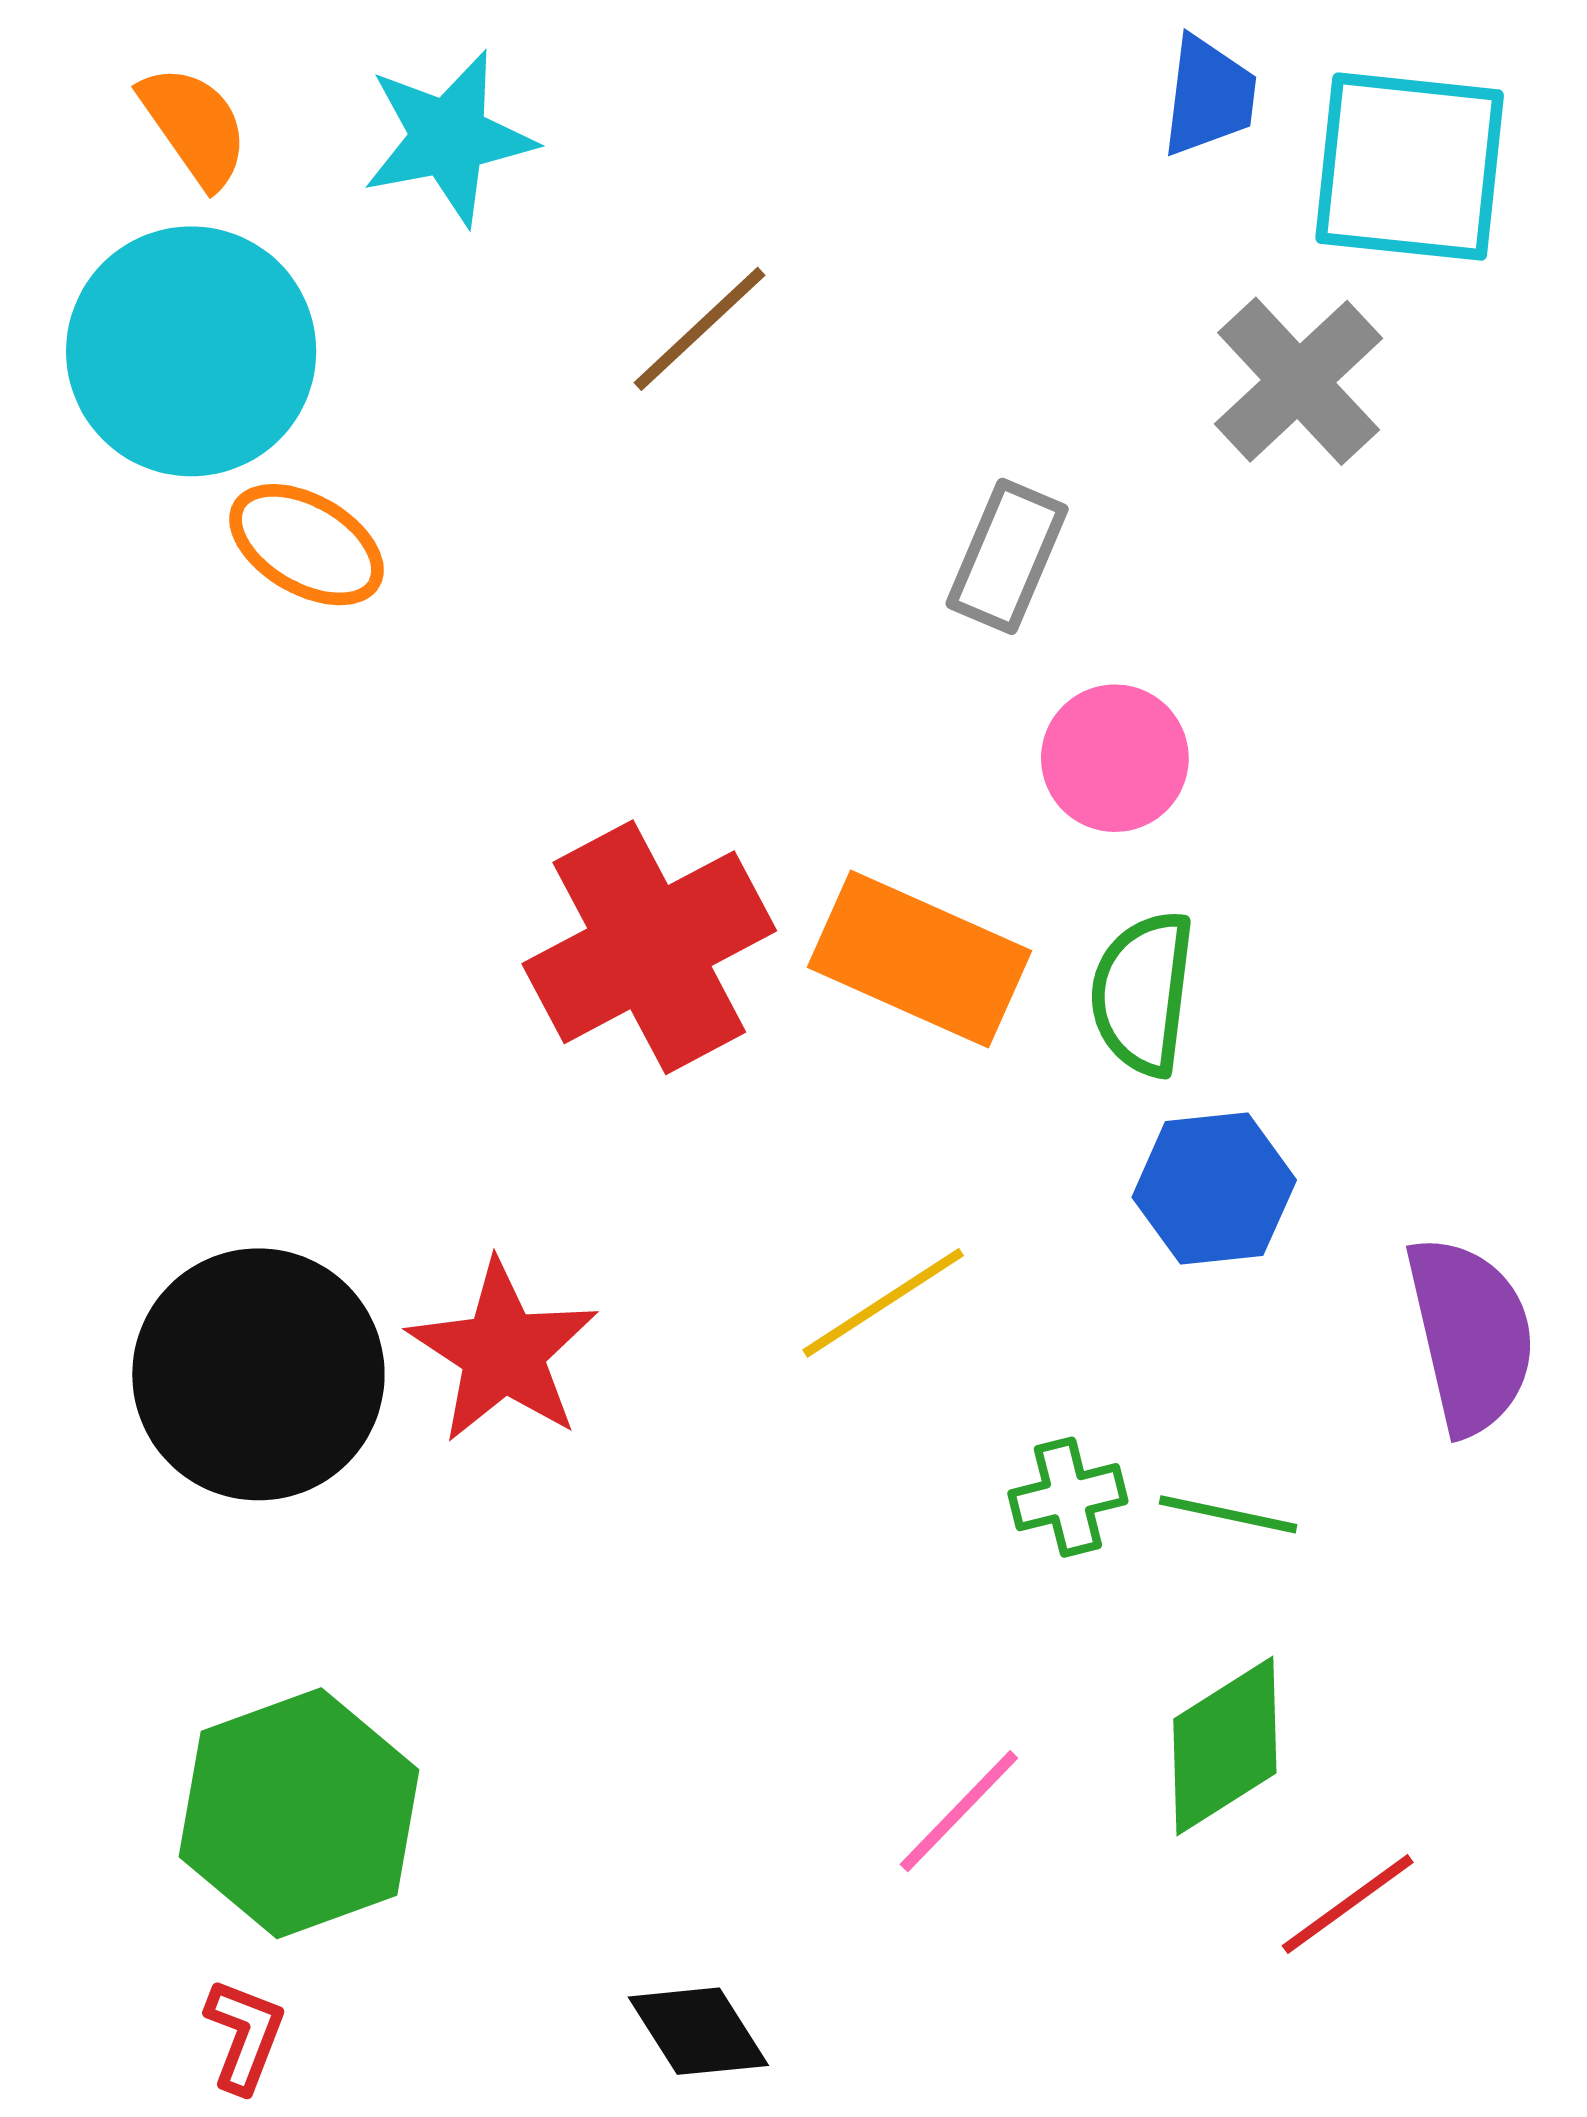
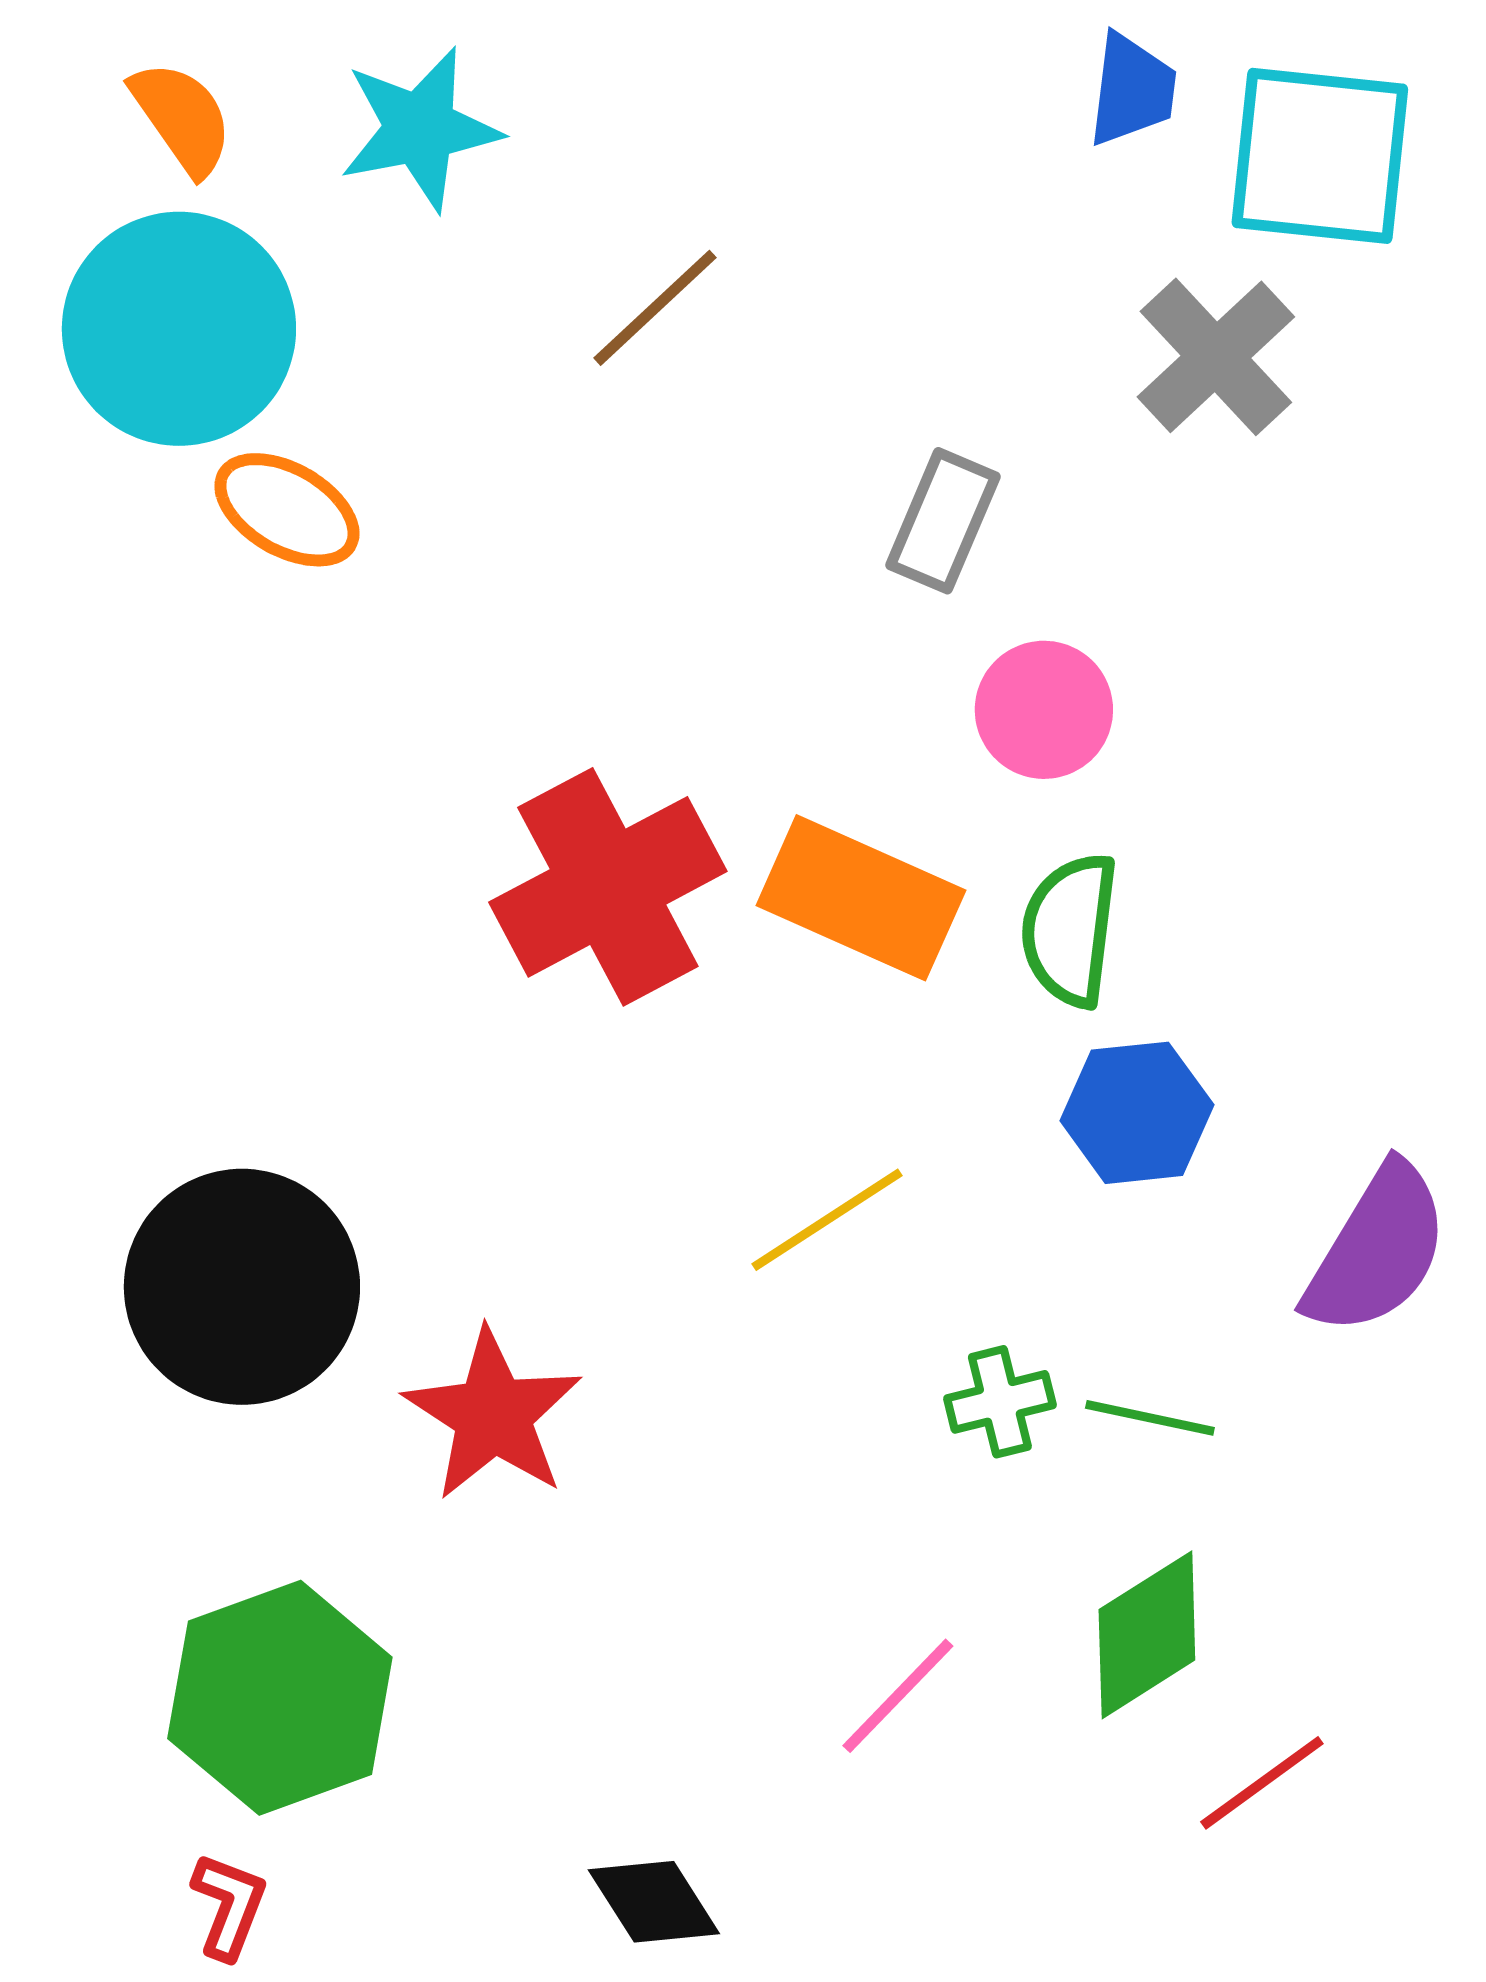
purple semicircle: (1470, 1335) -> (1377, 1250), turned 44
red star: (503, 1352) -> (493, 1415), moved

